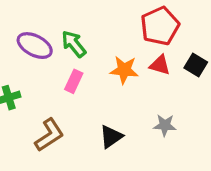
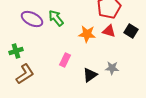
pink rectangle: (74, 81) -> (65, 60), moved
brown L-shape: (49, 135) -> (25, 74), moved
black triangle: (111, 137) -> (90, 75), moved

